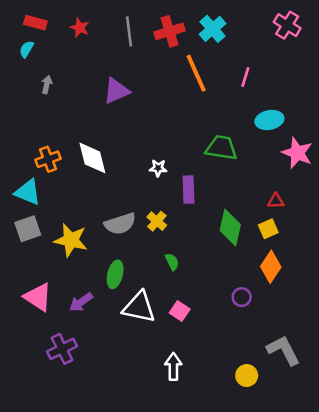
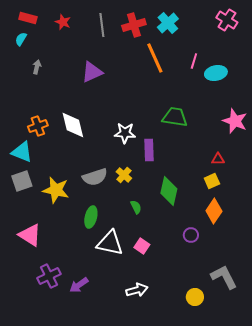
cyan ellipse: (269, 120) -> (216, 73), moved
white star: (158, 168) -> (125, 133), size x1.5
green diamond: (230, 228) -> (169, 191), moved
purple arrow: (81, 302) -> (79, 285), moved
white arrow: (173, 367) -> (137, 290), turned 75

